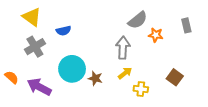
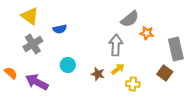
gray rectangle: (186, 25) -> (176, 49), moved, size x1.6
cyan circle: (72, 69) -> (68, 65), size x0.6
brown star: (95, 78) -> (98, 74), moved

